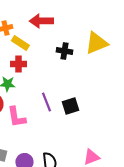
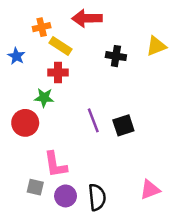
yellow triangle: (96, 43) -> (156, 46), size x0.7
pink L-shape: (16, 117) -> (55, 164), moved

